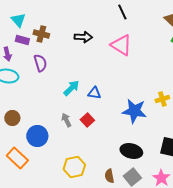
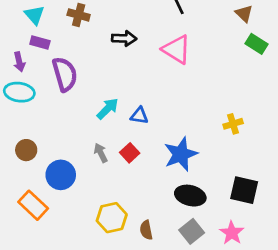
brown cross: (41, 34) -> (79, 15), moved
purple semicircle: (40, 63) -> (65, 74), size x1.4
blue star: (134, 111) -> (181, 154), moved, turned -30
brown semicircle: (109, 176) -> (146, 230), moved

